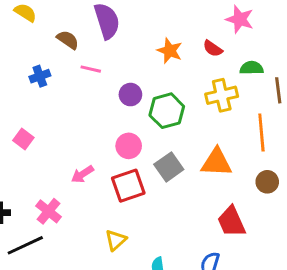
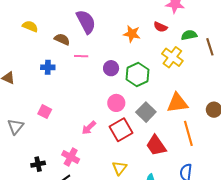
blue cross: (40, 76) -> (48, 67), turned 32
yellow cross: (222, 95) -> (172, 57), turned -30
orange line: (261, 132) -> (188, 133), moved
red trapezoid: (231, 222) -> (156, 145), moved

